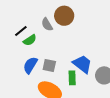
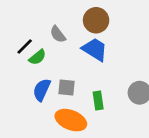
brown circle: (64, 16) -> (96, 20), moved
blue trapezoid: (82, 64) -> (95, 49), moved

